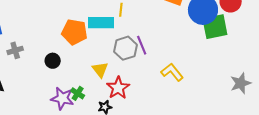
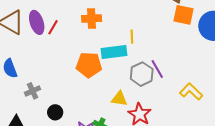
black circle: (53, 61) -> (55, 112), moved
yellow triangle: (100, 70) -> (119, 99), turned -36

